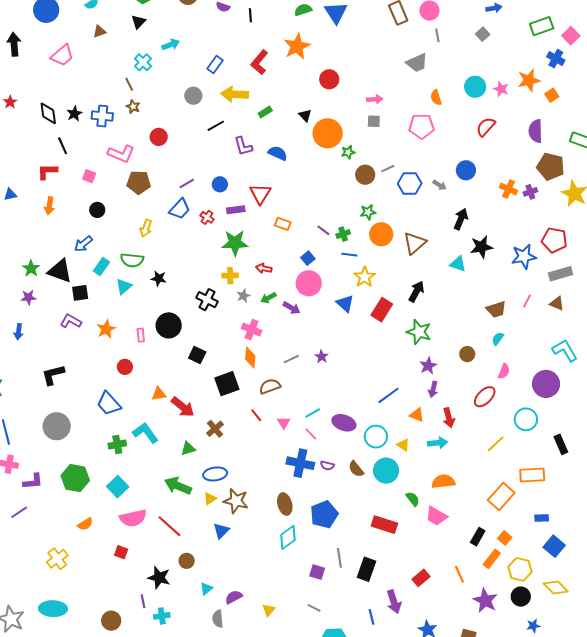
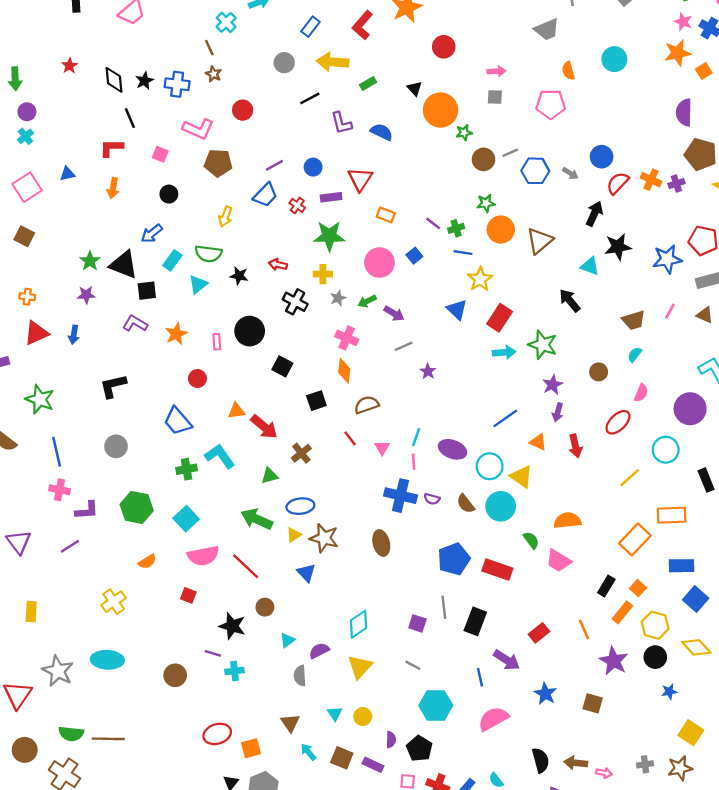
pink star: (501, 89) -> (683, 22), moved
red semicircle: (486, 127) -> (618, 183), moved
red arrow: (264, 268) -> (278, 265), moved
pink circle: (309, 283) -> (379, 263), moved
black arrow: (416, 291) -> (570, 301), moved, turned -70
gray line: (291, 359) -> (403, 346), moved
black square: (227, 384) -> (316, 401), size x0.7
cyan line: (313, 413) -> (416, 437), turned -42
gray circle: (57, 426) -> (116, 446), size x0.7
pink line: (311, 434) -> (414, 462), turned 40
cyan arrow: (438, 443) -> (504, 352), moved
yellow triangle: (403, 445) -> (521, 477), size x1.5
blue pentagon: (324, 514) -> (454, 559), moved
blue rectangle: (542, 518) -> (682, 566), size x1.5
blue triangle: (221, 531) -> (306, 573), turned -30
cyan diamond: (288, 537) -> (358, 624), moved
purple line: (143, 601) -> (213, 653), turned -64
purple arrow: (394, 602) -> (507, 660), turned -40
yellow triangle: (269, 610) -> (360, 667), size x1.6

